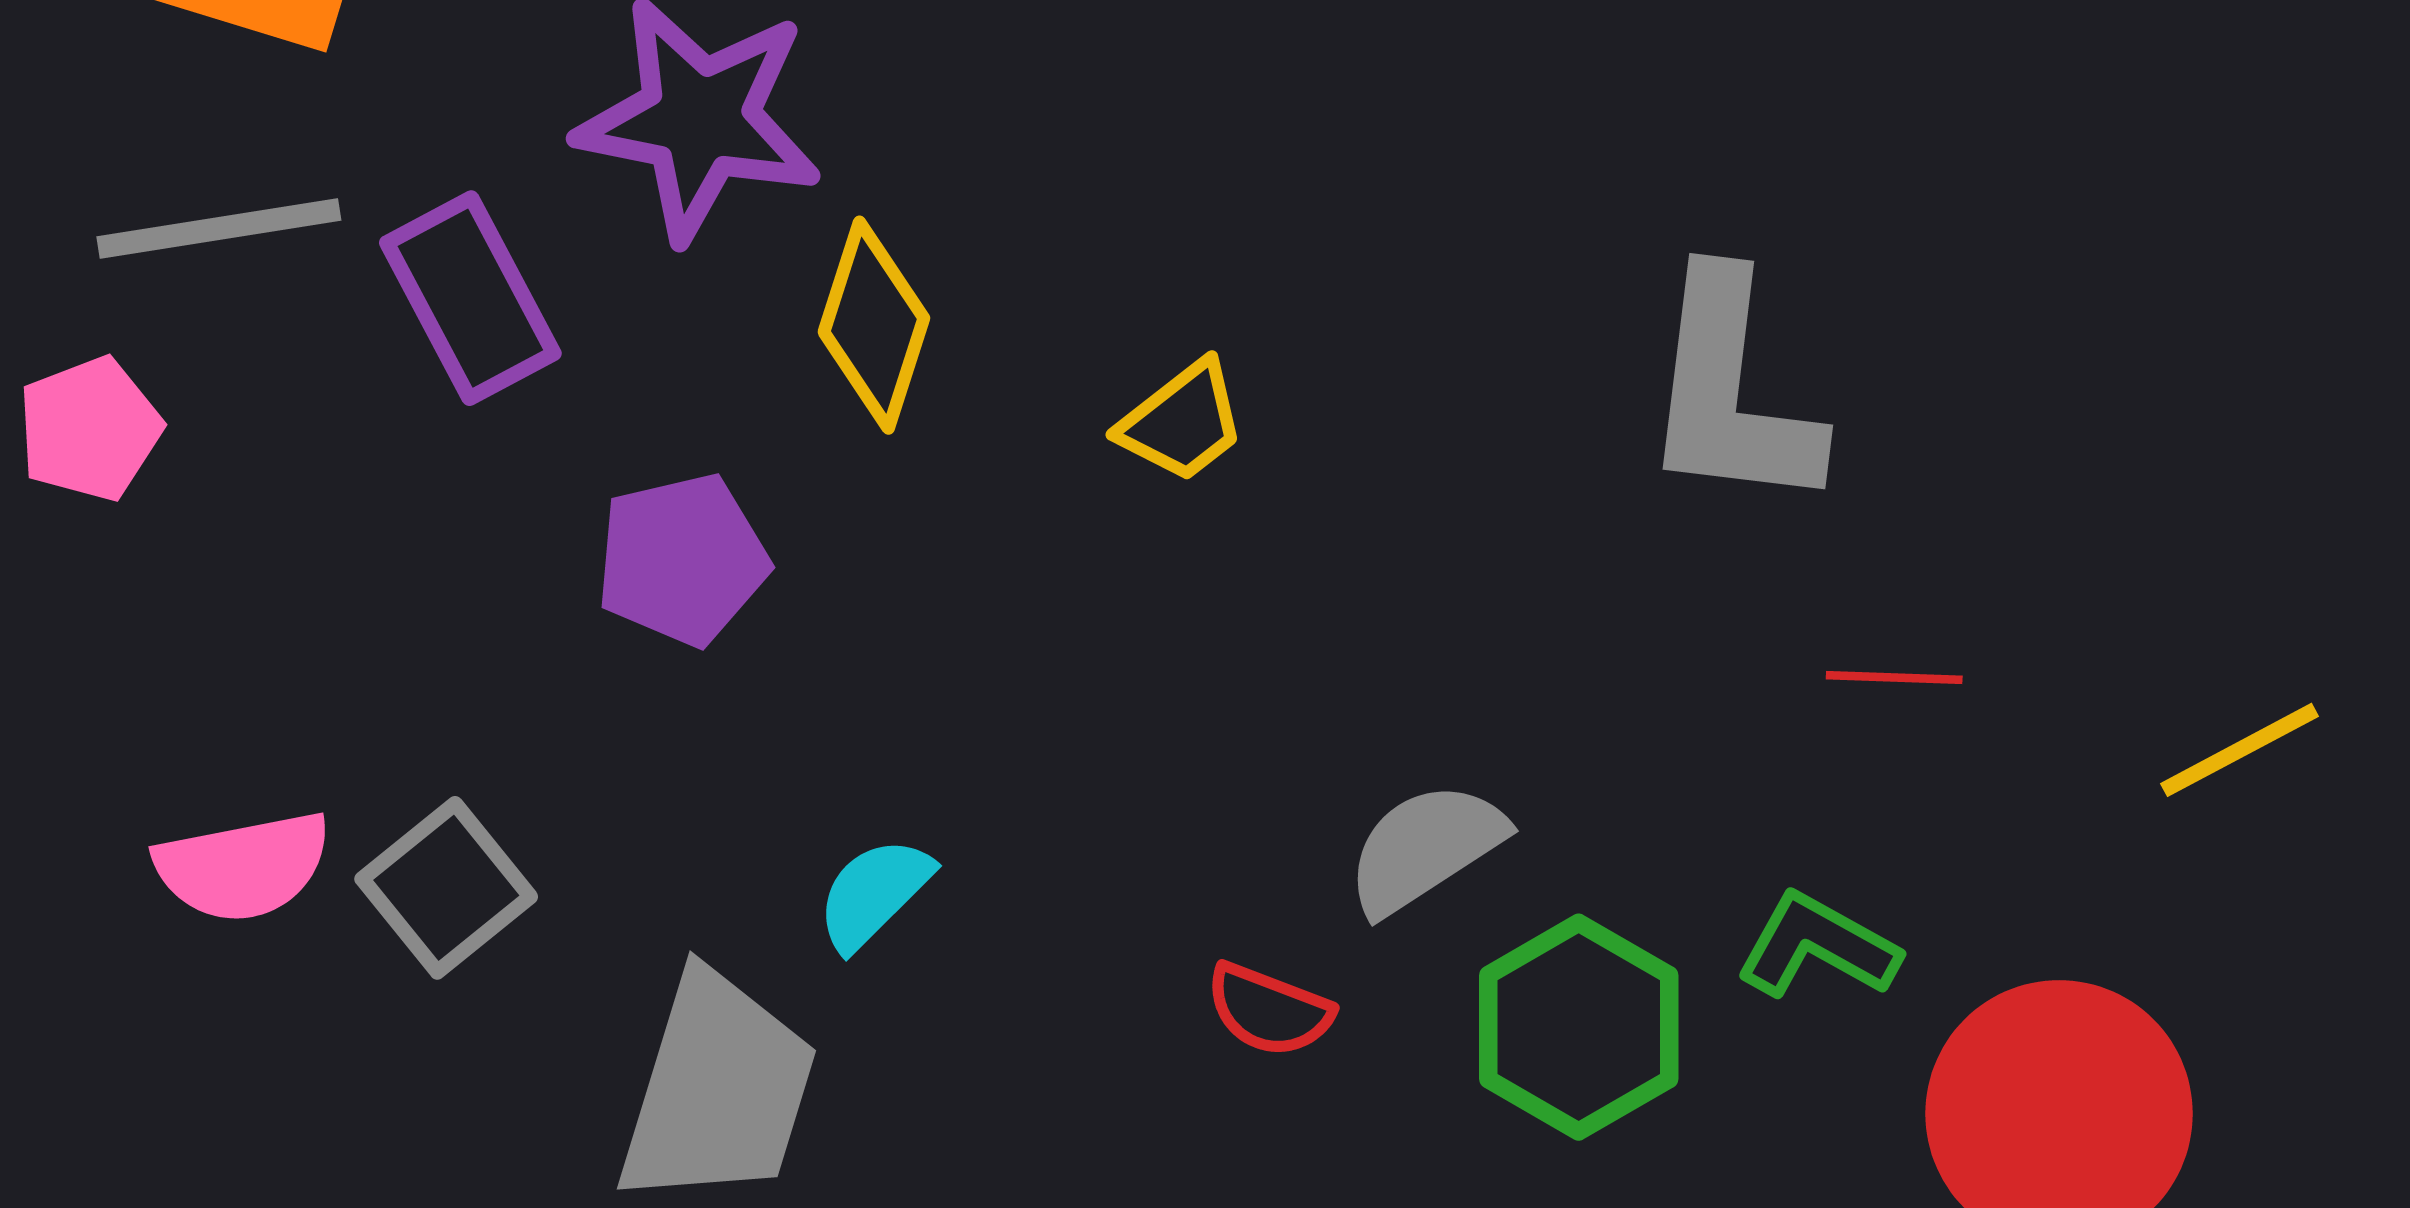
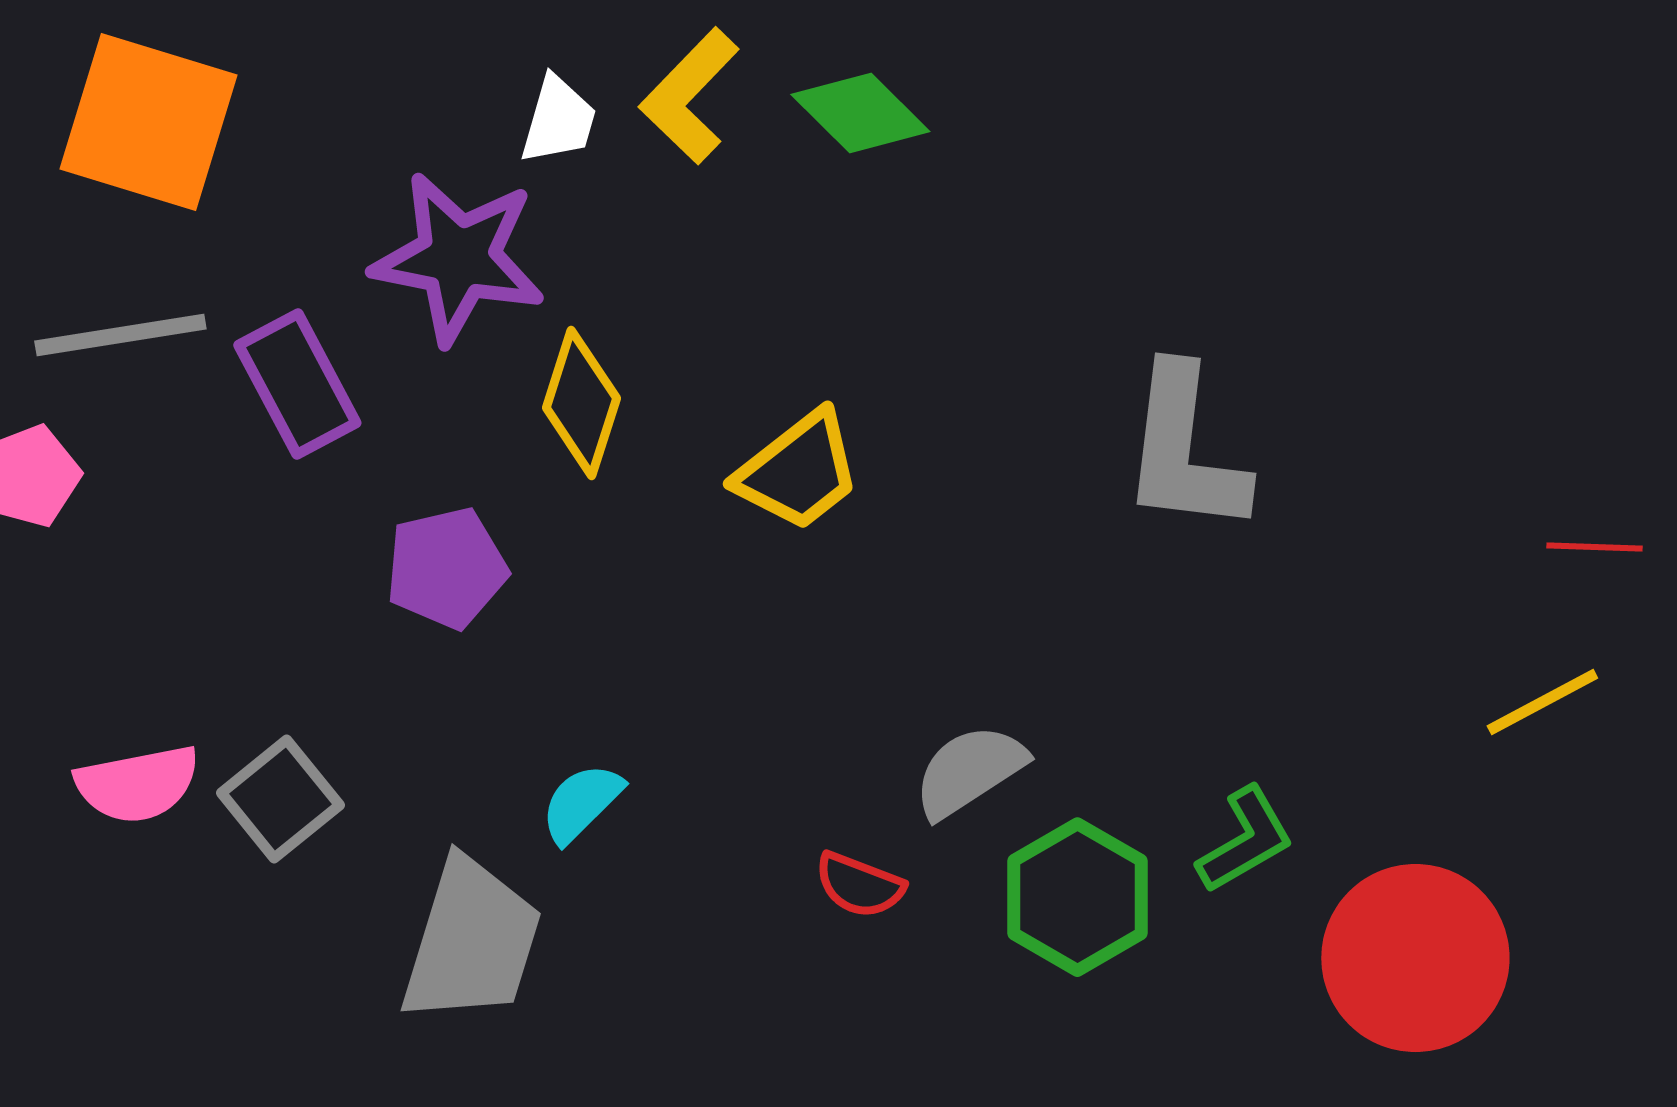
yellow trapezoid: (1182, 422) -> (798, 471), size x1.4
red line: (1894, 677) -> (1594, 547), moved
green L-shape: (1817, 946) -> (1245, 840), turned 121

